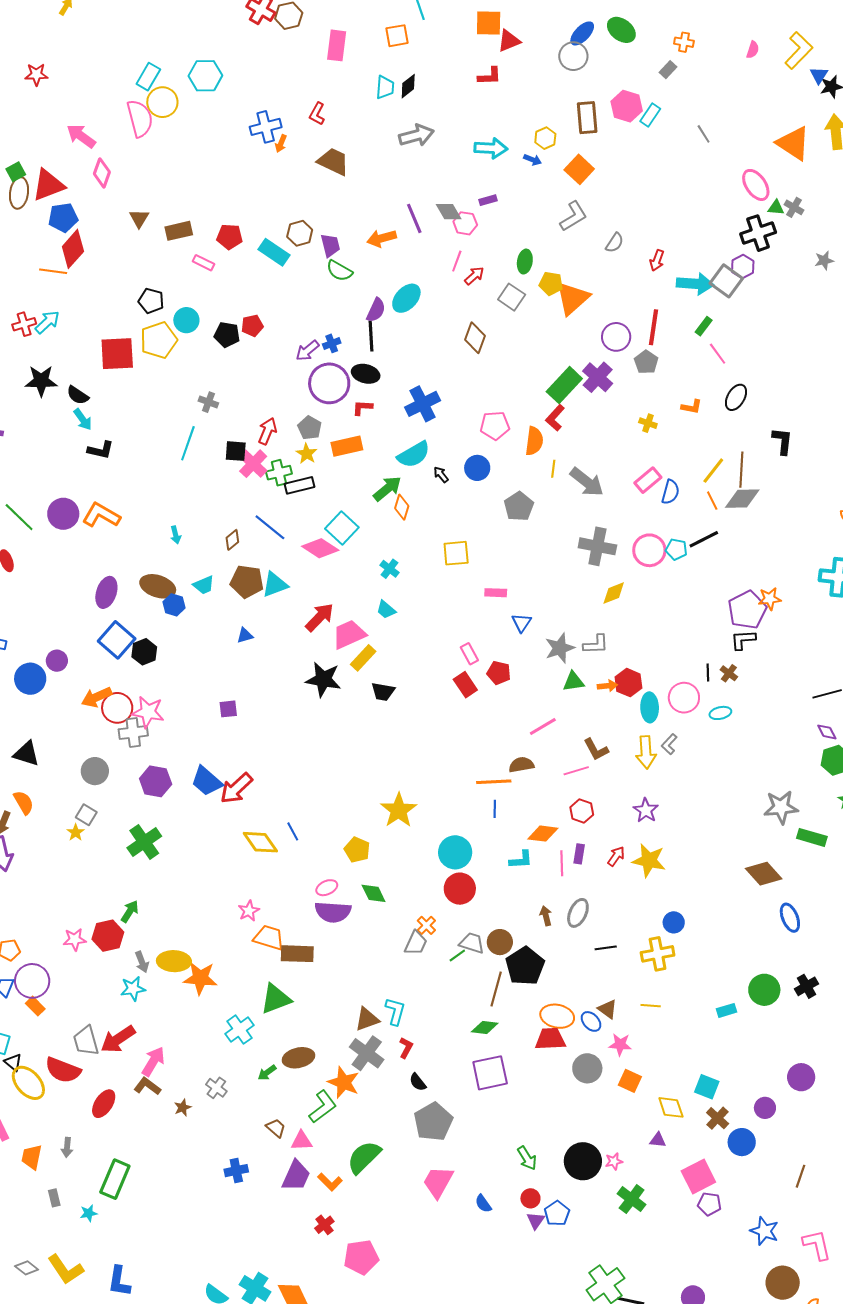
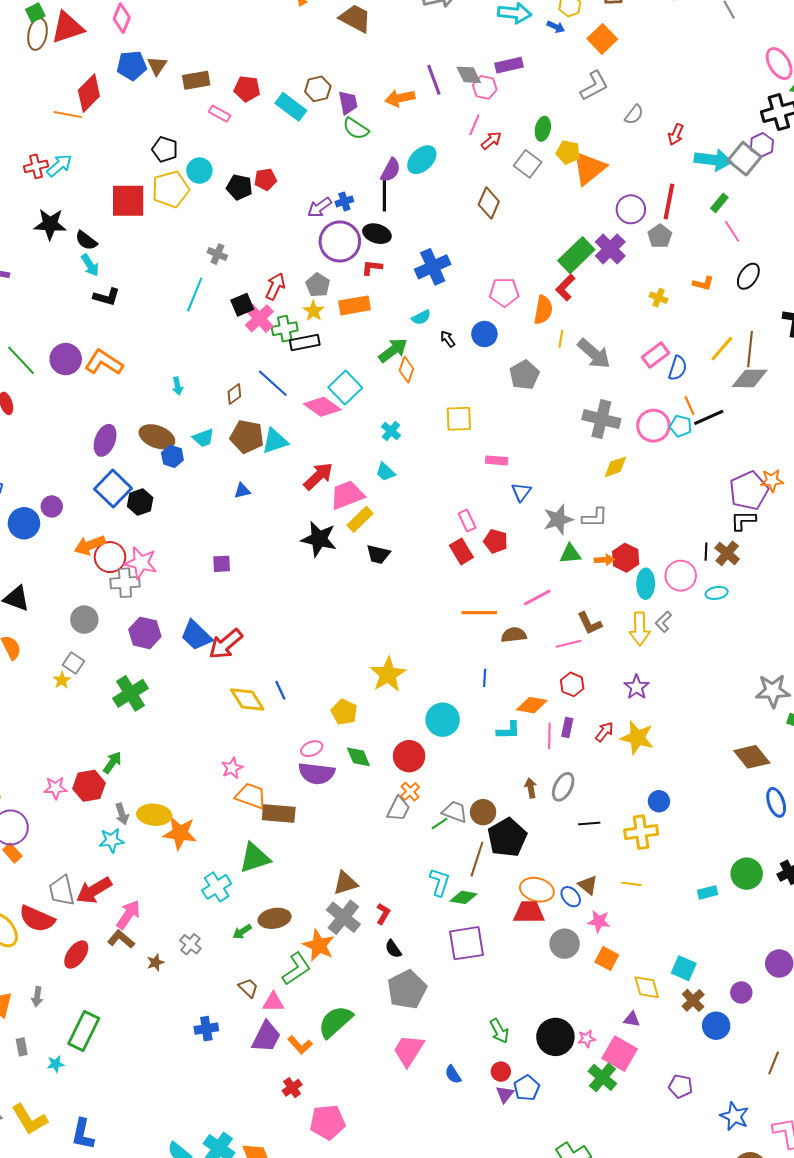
purple rectangle: (488, 200) -> (509, 65), size x1.5
blue pentagon: (63, 218) -> (132, 66), moved
black square: (236, 451) -> (242, 305), turned -30
cyan semicircle: (414, 455) -> (421, 317), size x0.6
orange line: (712, 501) -> (690, 406), moved
brown cross: (729, 673) -> (727, 553), size x1.4
orange line: (494, 782) -> (479, 613), moved
red circle: (460, 889) -> (409, 756), moved
cyan L-shape: (395, 1011) -> (440, 882), moved
pink square: (698, 1176) -> (620, 1054), moved, turned -36

